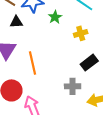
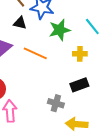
green star: (55, 17) -> (60, 30), size x1.5
orange line: (33, 63) -> (35, 53), moved, turned -70

